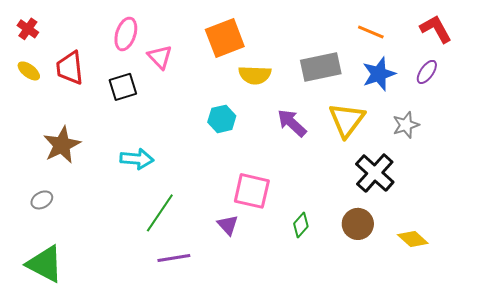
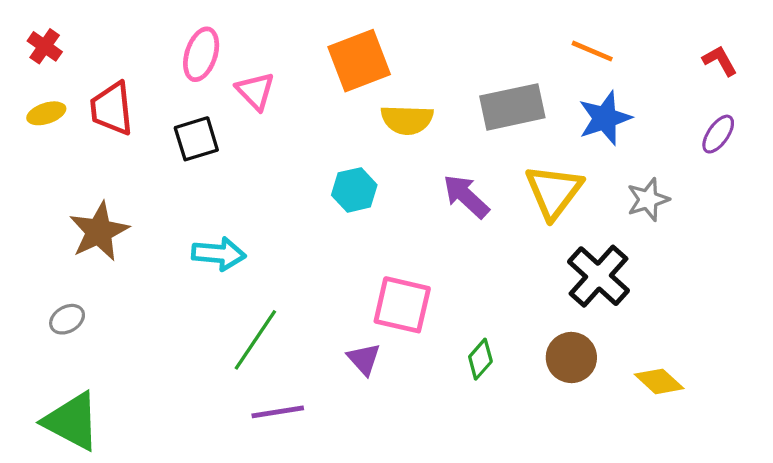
red L-shape: (436, 29) -> (720, 61), moved, size x0.7
yellow ellipse: (29, 71) -> (46, 113), turned -55
purple ellipse: (427, 72) -> (718, 134), moved

